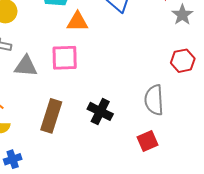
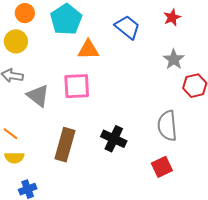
gray star: (182, 15) -> (174, 59), moved
gray triangle: (26, 66) -> (38, 96), turned 35

